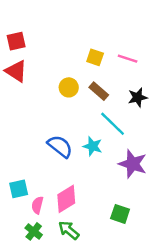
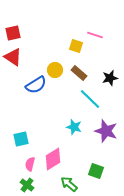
pink line: (128, 59) -> (95, 35), moved
blue semicircle: (60, 146) -> (36, 85), moved, turned 110
cyan star: (93, 146) -> (74, 127), moved
cyan square: (19, 189) -> (21, 139), moved
green arrow: (69, 230) -> (69, 184), moved

